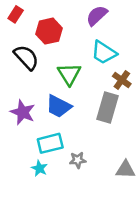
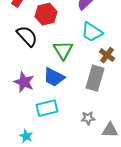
gray star: (78, 160) -> (88, 118), moved
cyan star: (39, 168) -> (26, 136), moved

